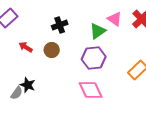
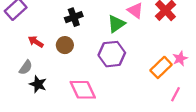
pink diamond: (91, 90) -> (83, 90), moved
gray semicircle: (17, 93) -> (26, 67), moved

